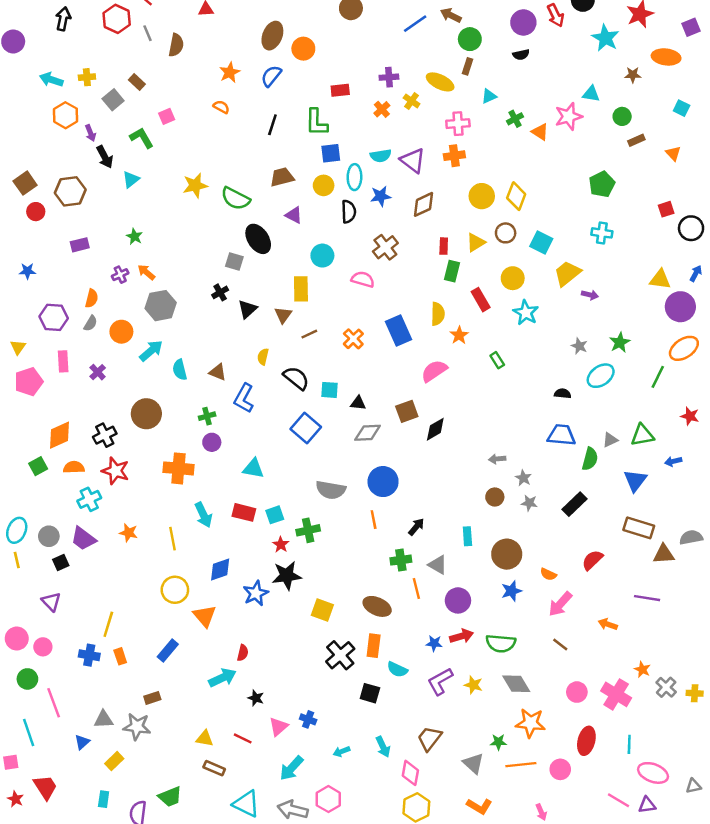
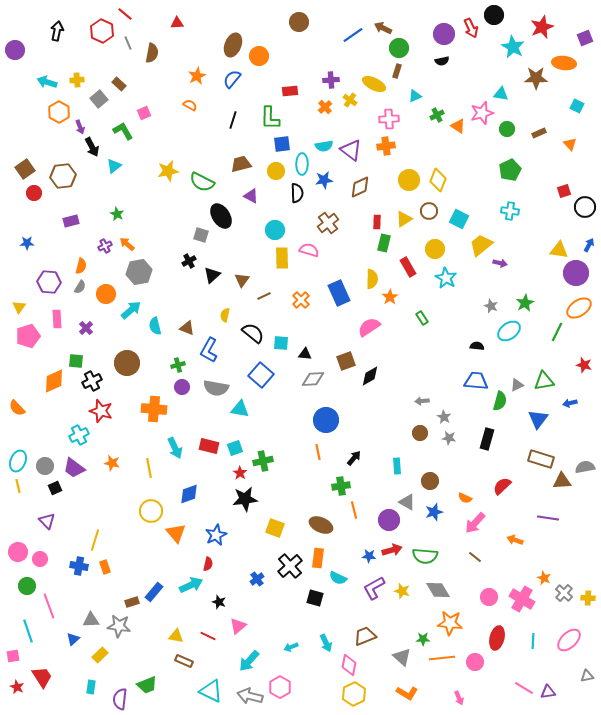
brown star: (633, 75) -> (536, 78), size x1.6
green circle: (622, 116) -> (507, 129), moved
yellow rectangle: (301, 289) -> (282, 258), moved
green square: (38, 466) -> (76, 361), moved, turned 35
orange semicircle: (74, 467) -> (17, 408), moved, turned -132
cyan triangle: (253, 468) -> (240, 409), moved
gray semicircle: (331, 490) -> (216, 388), moved
black rectangle: (575, 504) -> (487, 439), turned -30
brown circle: (507, 554) -> (430, 481), size x0.7
gray triangle: (438, 565) -> (407, 502), moved
blue star: (256, 593) -> (216, 535), moved
blue rectangle: (168, 650) -> (154, 592), moved
blue cross: (308, 719) -> (257, 579), moved, turned 32
brown trapezoid: (429, 738) -> (365, 636), turned 30
pink ellipse: (653, 773) -> (569, 640), moved, turned -65

